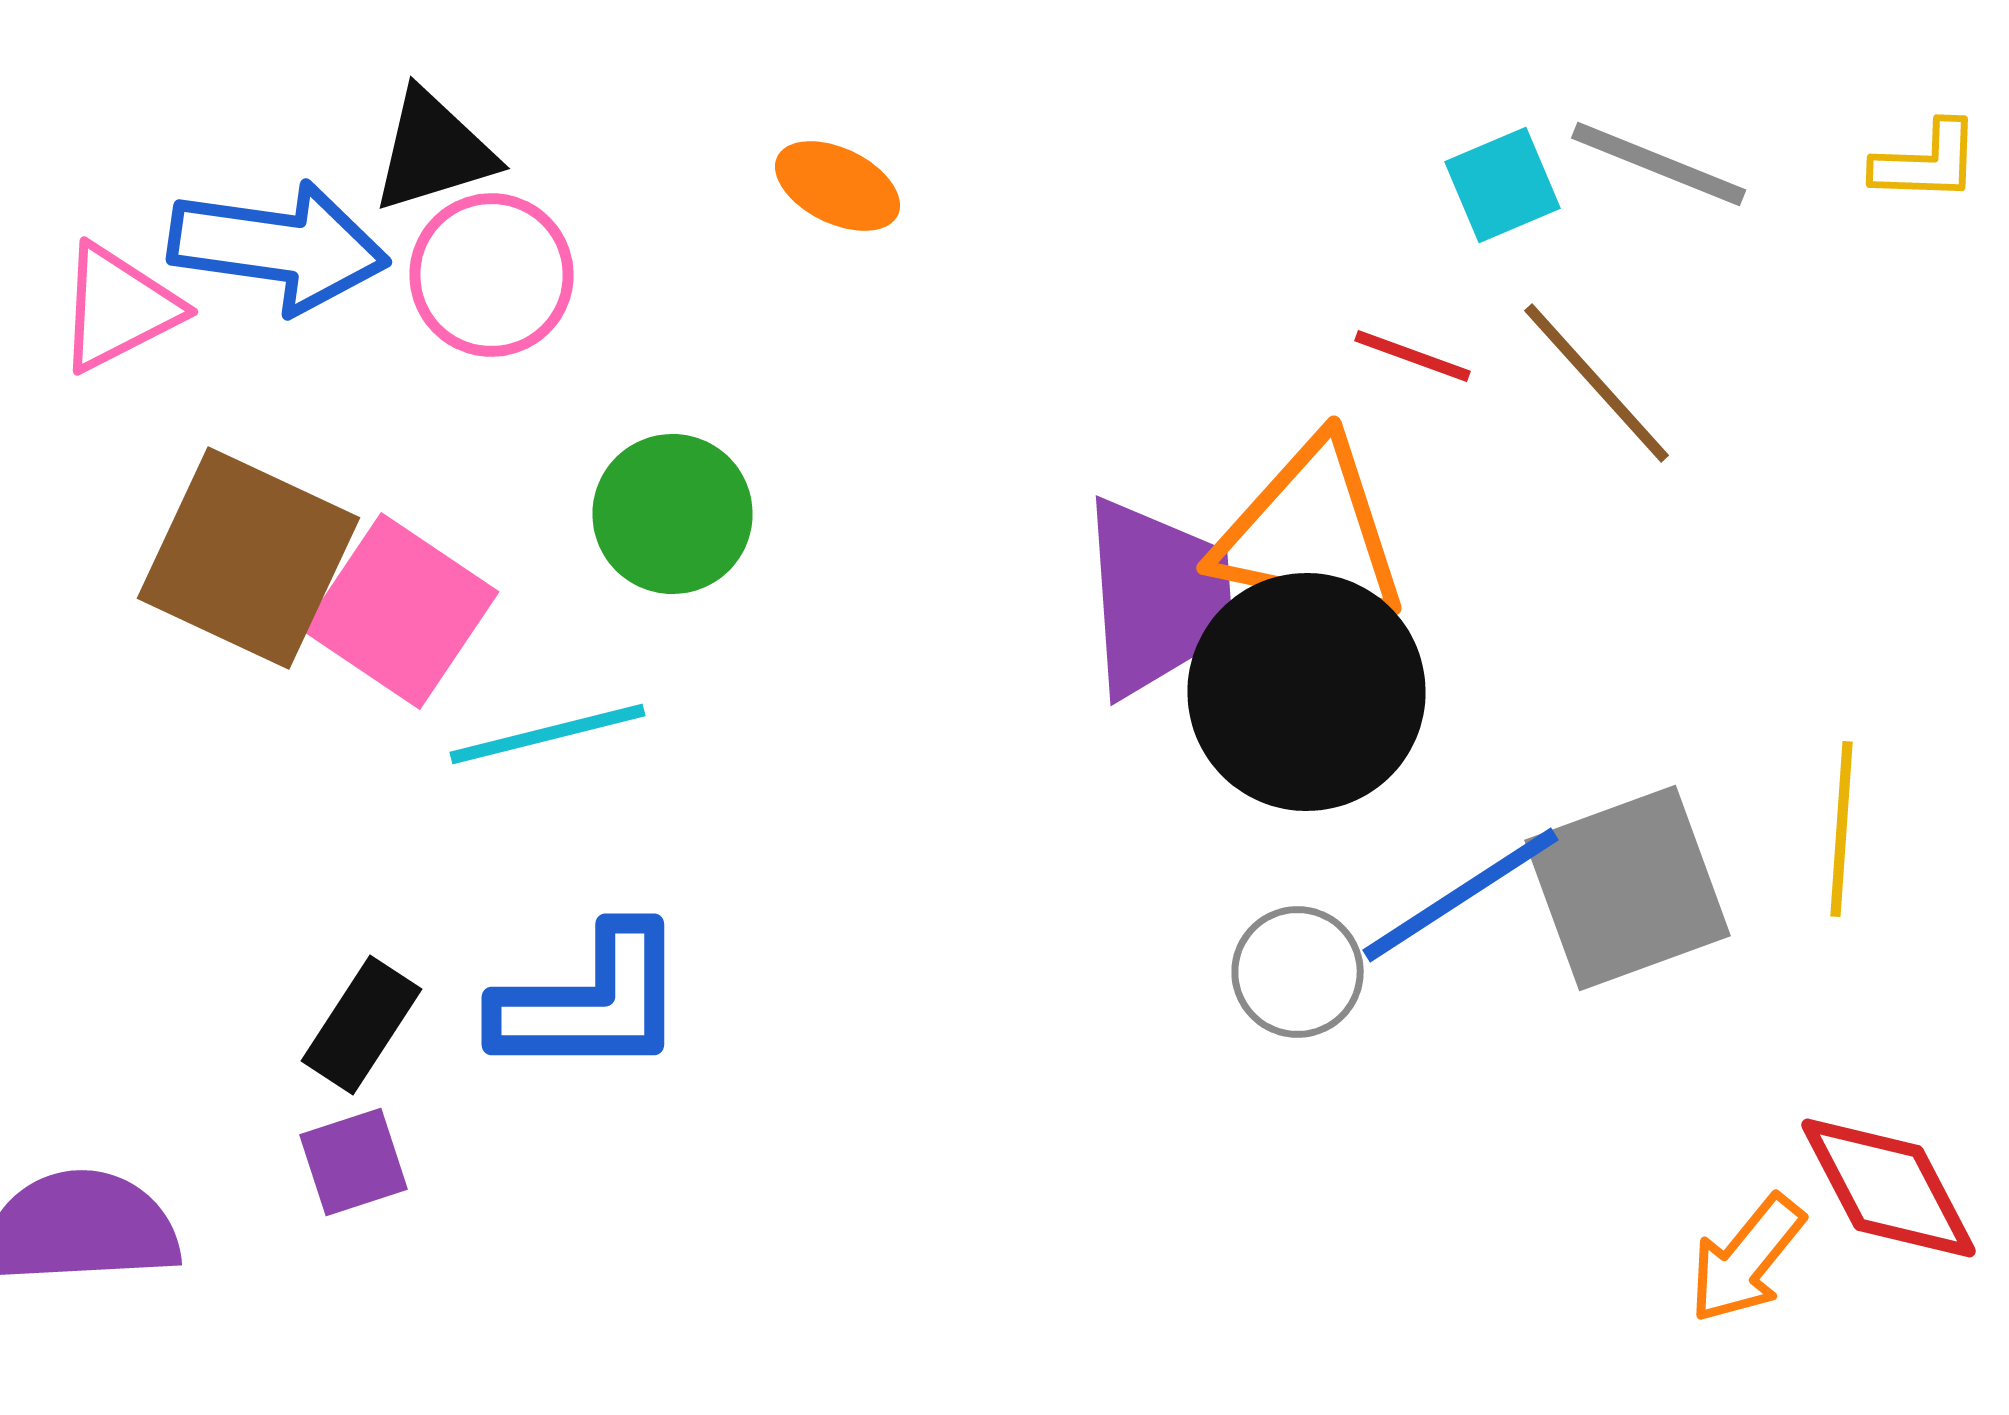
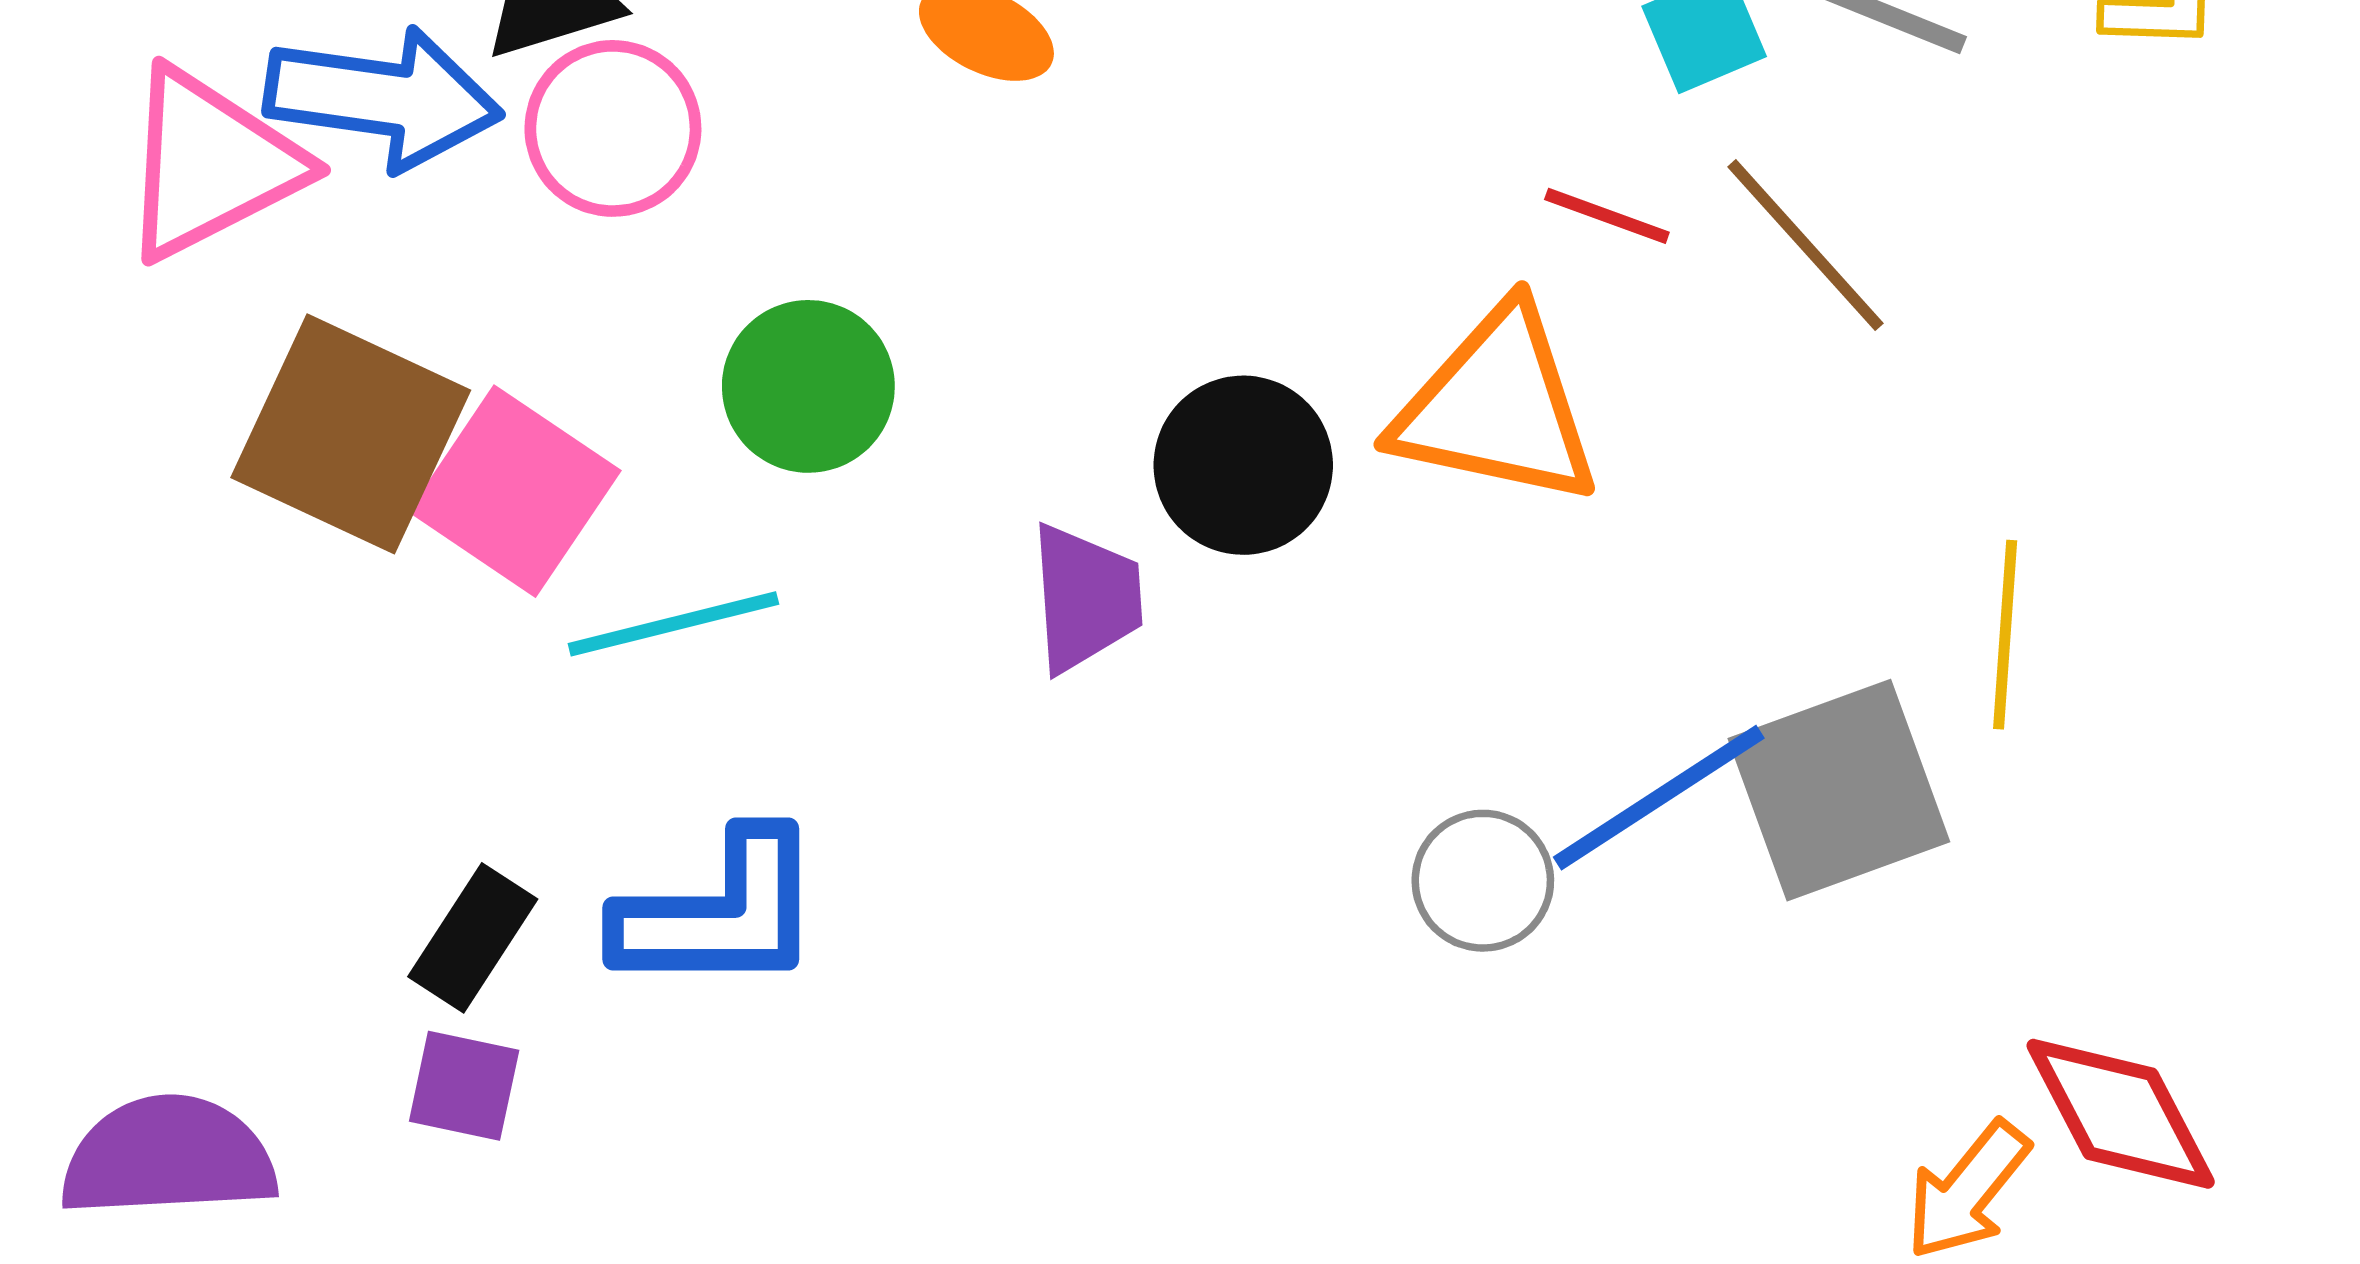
pink triangle: (119, 308) -> (210, 164), size x1.4
purple trapezoid: (1158, 597) -> (1086, 598), moved, size x0.7
black circle: (1307, 692) -> (1243, 465), moved, size x0.7
yellow line: (1842, 829) -> (2005, 635), moved
purple square: (354, 1162) -> (464, 1086), turned 30

